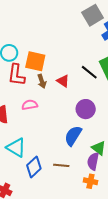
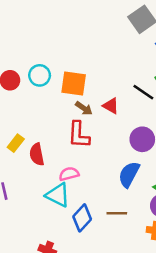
red L-shape: (16, 75) -> (79, 135), moved
brown arrow: (42, 81) -> (84, 108), turned -32
pink semicircle: (30, 105) -> (69, 174), moved

